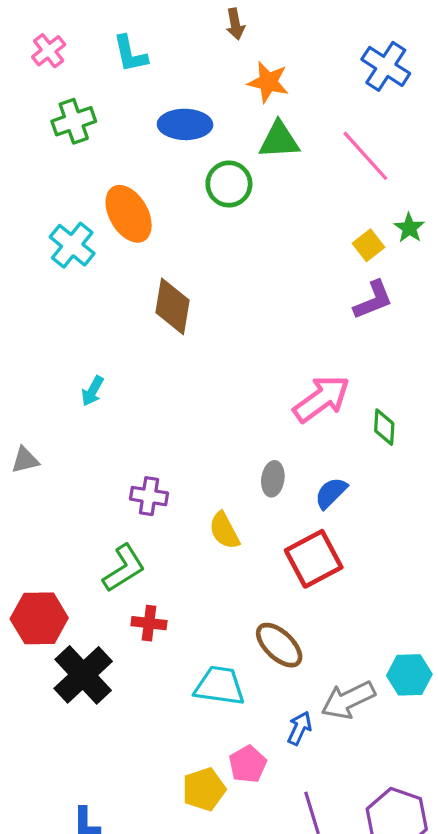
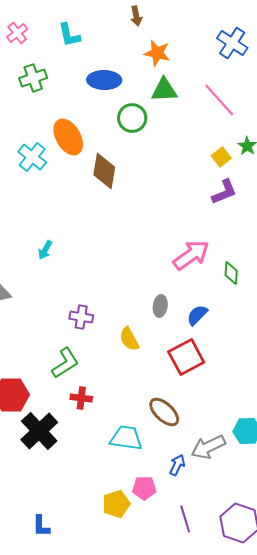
brown diamond: (173, 306) -> (104, 171), moved
pink pentagon: (248, 764) -> (144, 488), turned 30

